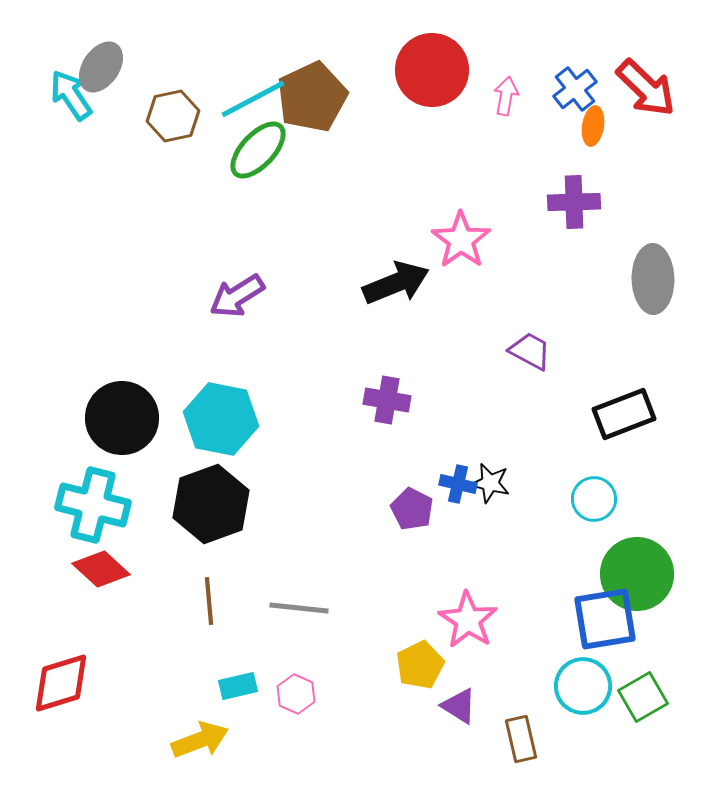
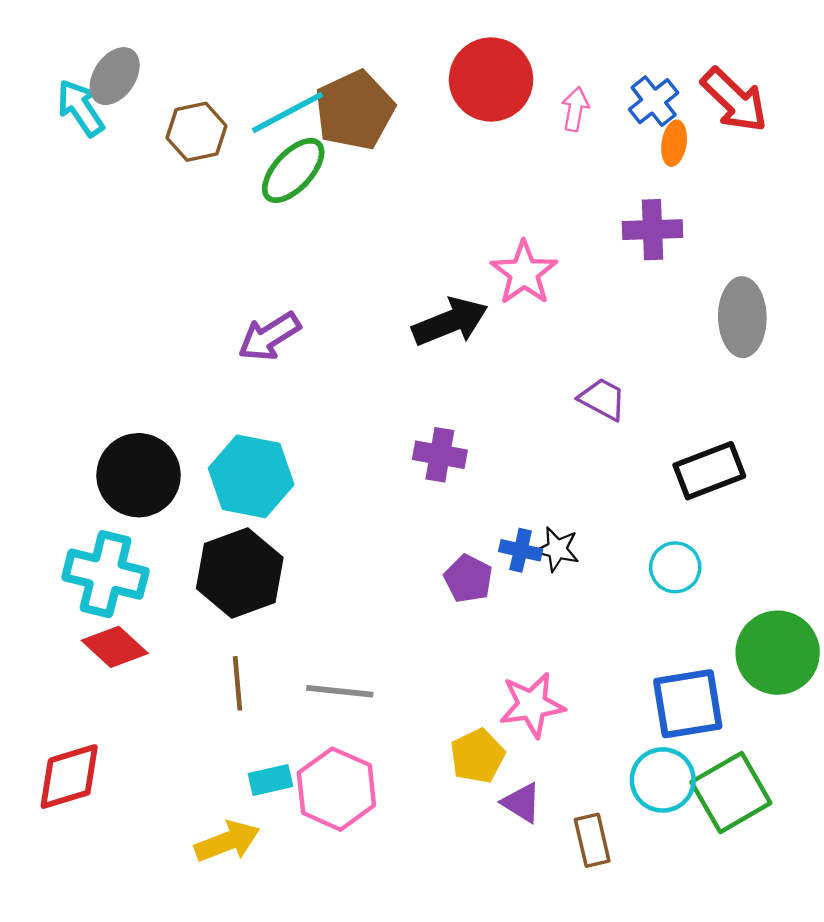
green circle: (637, 574) -> (778, 653), moved
pink star: (468, 620) -> (532, 705), turned 30
pink hexagon: (296, 694) -> (336, 789), size x1.8
green square: (643, 697) -> (731, 792), size x1.4

